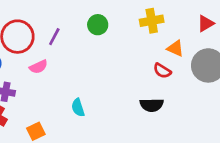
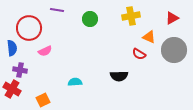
purple line: (54, 37) -> (57, 10), moved, turned 72
black semicircle: (152, 105) -> (119, 76), moved
cyan semicircle: (78, 108) -> (75, 82), turned 104

